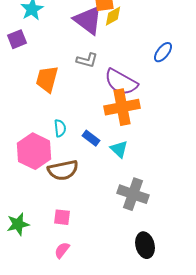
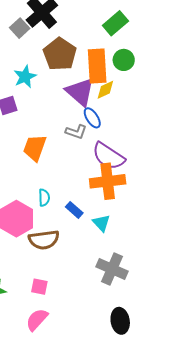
blue ellipse: (163, 52) -> (92, 118), moved, turned -75
pink semicircle: (62, 250) -> (37, 320), size x1.4

